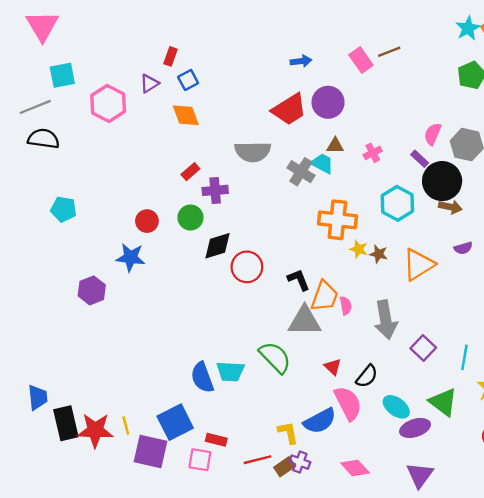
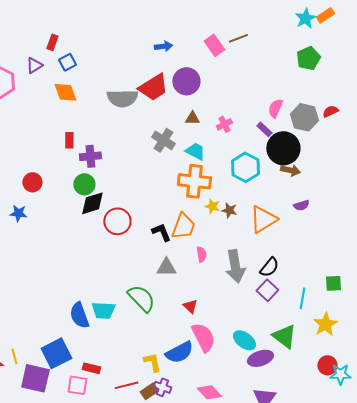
gray semicircle: (253, 152) -> (122, 98), moved
cyan trapezoid: (322, 163) -> (195, 151), moved
red rectangle: (190, 172) -> (69, 140), turned -49
green circle: (190, 218) -> (84, 184), moved
blue star: (131, 257) -> (18, 213), size x0.7
orange trapezoid: (324, 296) -> (183, 226), moved
gray triangle: (305, 321) -> (166, 267), size x0.7
black semicircle: (367, 376) -> (269, 267), moved

